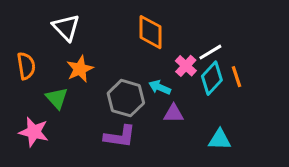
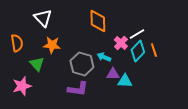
orange star: (80, 69) -> (52, 45), turned 30
pink star: (34, 132) -> (22, 86), turned -30
cyan triangle: (220, 140) -> (125, 81), moved

